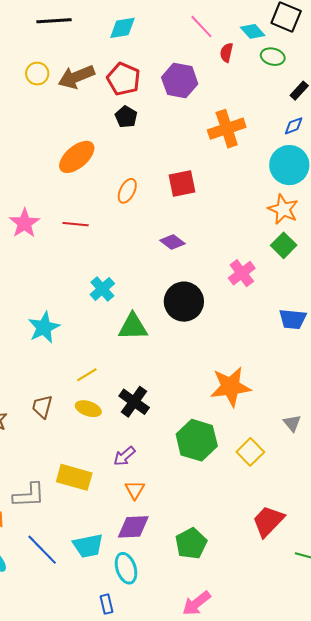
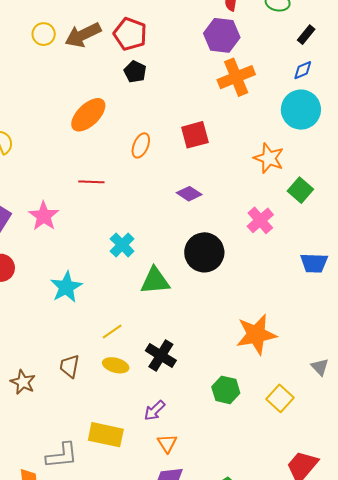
purple hexagon: (180, 81) -> (222, 35), moved
orange star: (283, 209) -> (269, 158), moved
pink star: (24, 223) -> (44, 216), moved
green hexagon: (197, 440) -> (226, 390), size x0.7

